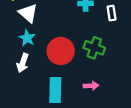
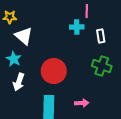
cyan star: (27, 38) -> (14, 59), moved
green cross: (94, 48) -> (102, 66), moved

